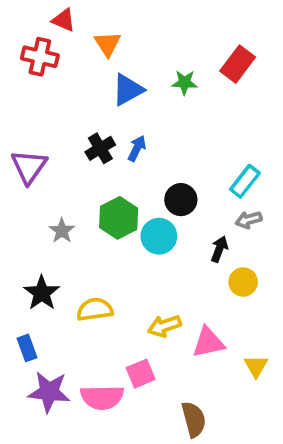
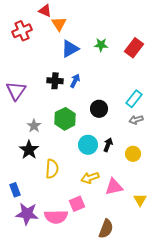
red triangle: (64, 20) -> (45, 11), moved
red cross: (40, 57) -> (22, 31), turned -36
red rectangle: (238, 64) -> (134, 48), moved
black cross: (100, 148) -> (55, 81), turned 35
cyan circle: (159, 236) -> (88, 145), moved
black arrow: (219, 249) -> (108, 145), moved
black star: (42, 293) -> (29, 150), moved
yellow semicircle: (95, 309) -> (52, 169), turned 102
brown semicircle: (194, 419) -> (106, 229), turned 36

